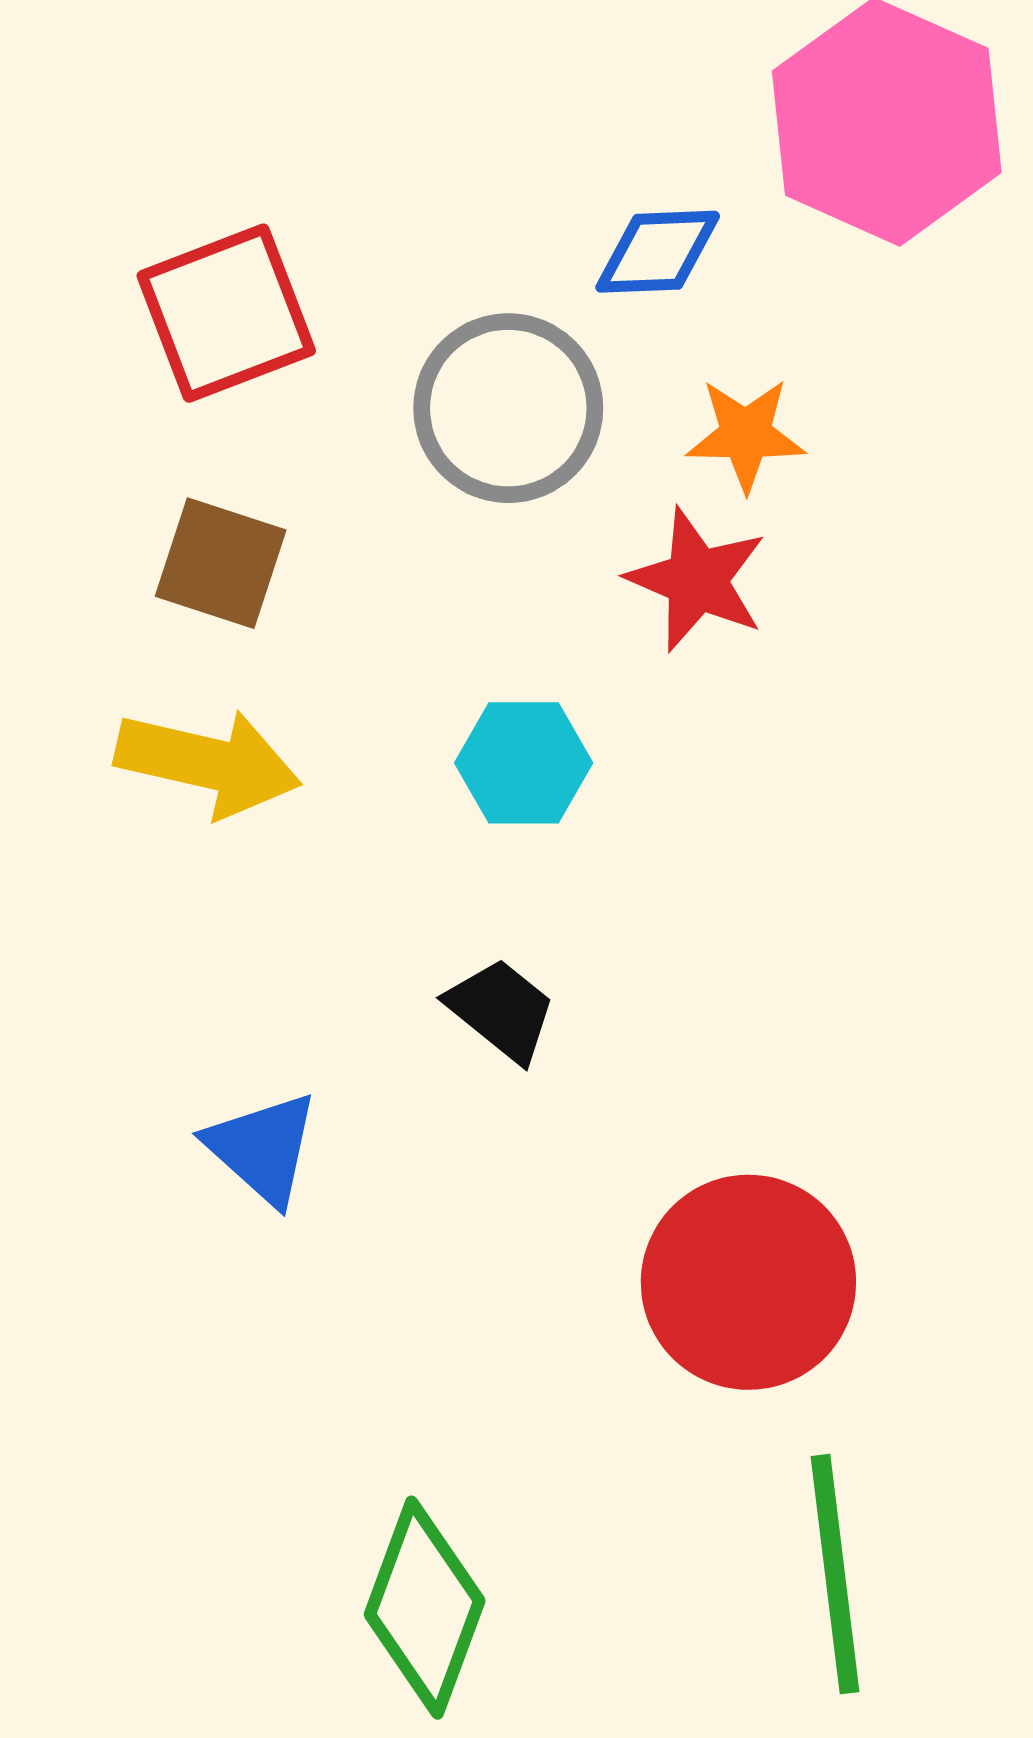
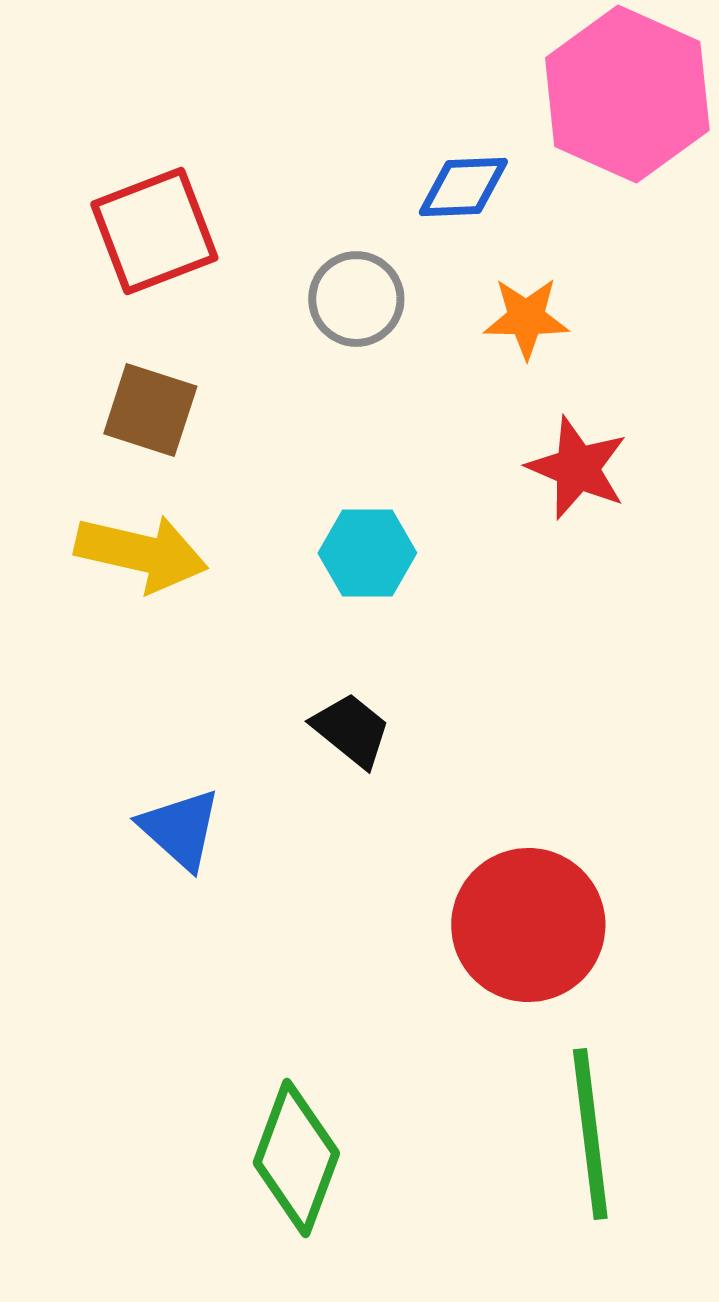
gray circle: (508, 408) -> (356, 299), size x0.7
red star: (697, 580) -> (577, 468), moved

